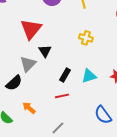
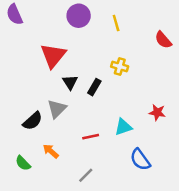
gray triangle: (28, 64) -> (57, 109), moved
black rectangle: (65, 75) -> (94, 87), moved
cyan triangle: (89, 76) -> (123, 127), moved

